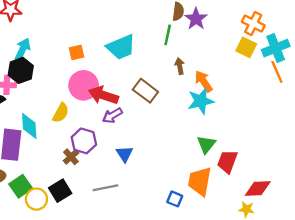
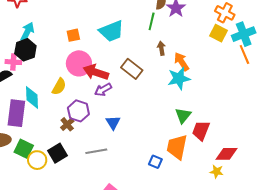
green square: (21, 186) -> (24, 149), turned -30

